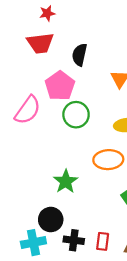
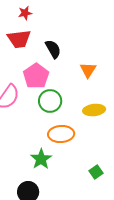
black semicircle: (80, 55) -> (53, 49), turned 138
orange ellipse: (108, 160) -> (61, 134), moved

